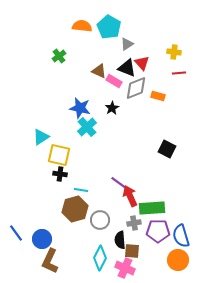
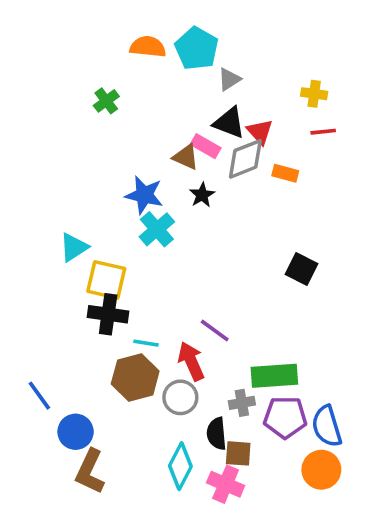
red triangle: (142, 63) -> (260, 132), moved
brown triangle: (99, 71) -> (186, 157), moved
black cross: (60, 174) -> (108, 314), size x1.5
red arrow: (130, 196) -> (191, 361), moved
blue line: (16, 233) -> (39, 396), moved

